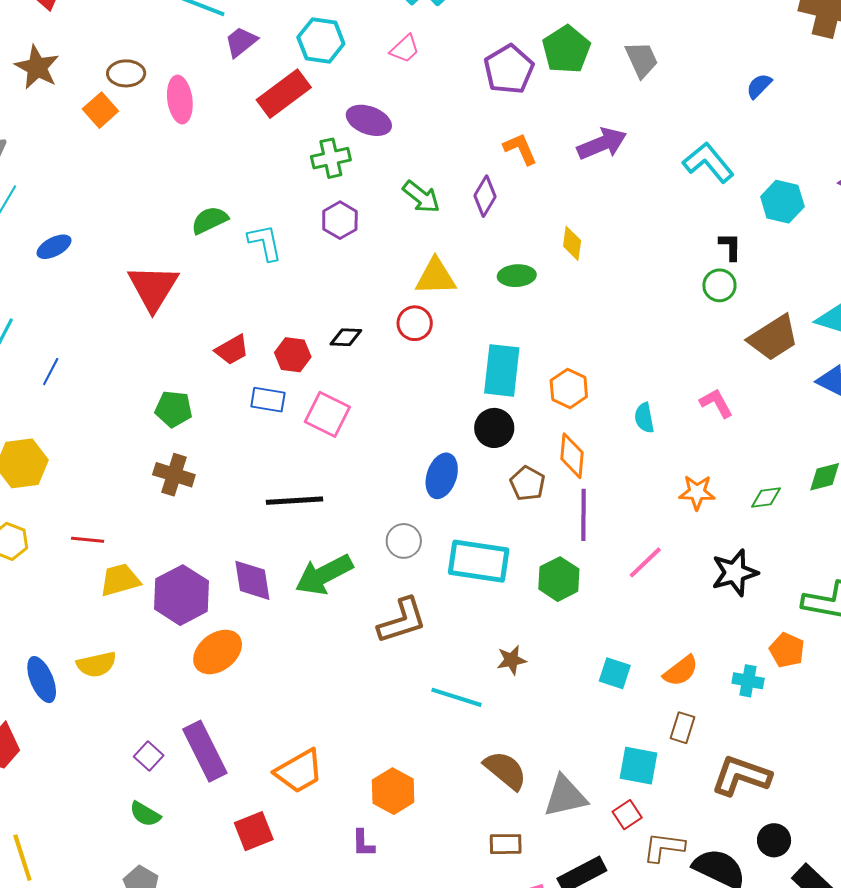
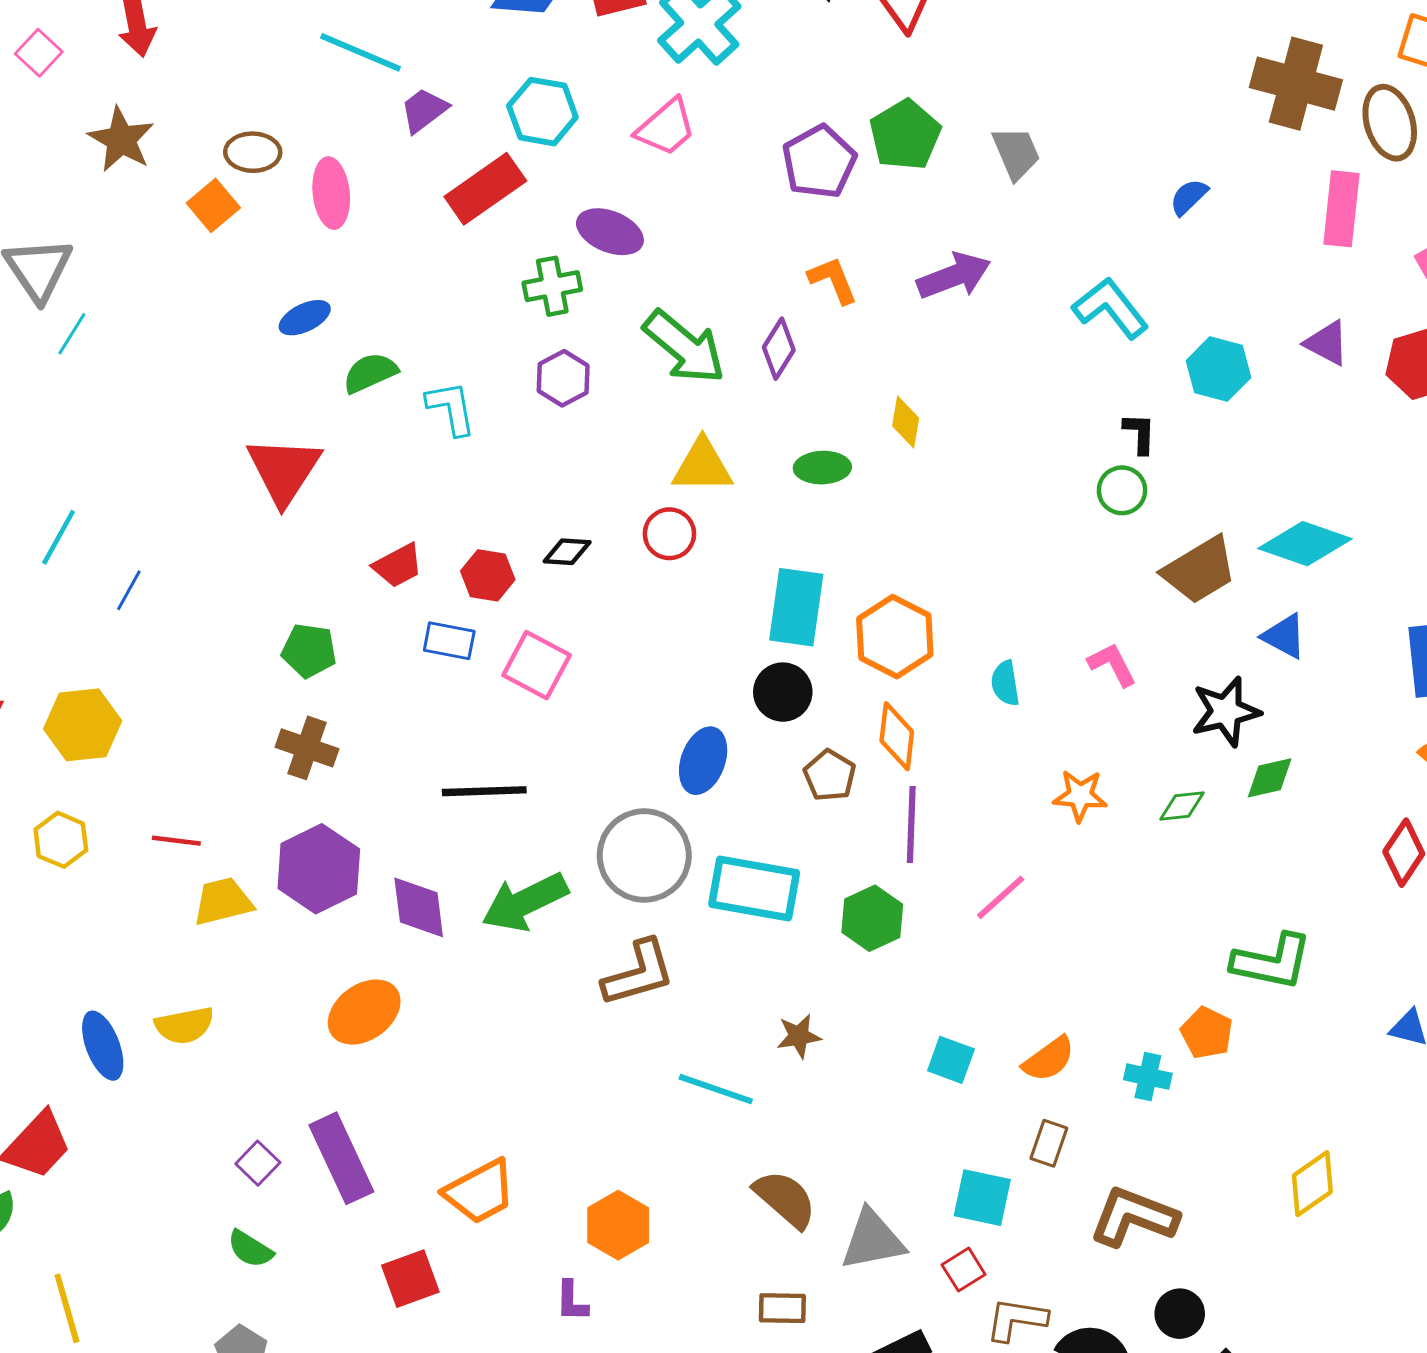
pink trapezoid: (405, 49) -> (666, 127), size x1.4
green arrow: (421, 197) -> (684, 347), size x1.5
blue ellipse: (54, 247) -> (305, 318), moved
orange hexagon: (569, 388) -> (895, 637), size x1.4
gray circle: (404, 541) -> (644, 855), size x1.8
black star: (735, 573) -> (1226, 712), moved
purple hexagon: (181, 595) -> (319, 869), moved

